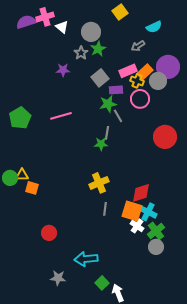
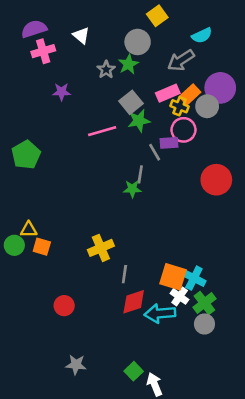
pink cross: (45, 17) -> (43, 51), moved
gray circle: (91, 32) -> (138, 42), moved
gray arrow: (138, 46) -> (181, 60), size x1.5
purple star: (63, 70) -> (62, 92), moved
purple rectangle: (116, 90) -> (169, 143), moved
green star: (108, 104) -> (139, 121), moved
pink line: (61, 116) -> (102, 131), moved
green circle: (10, 178) -> (14, 245), moved
yellow cross: (99, 183) -> (101, 248), moved
red diamond: (141, 193) -> (134, 302), moved
gray line: (105, 209) -> (124, 274), moved
cyan arrow: (86, 259) -> (160, 313), moved

